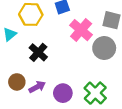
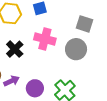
pink cross: (81, 30) -> (45, 39), moved, turned -30

